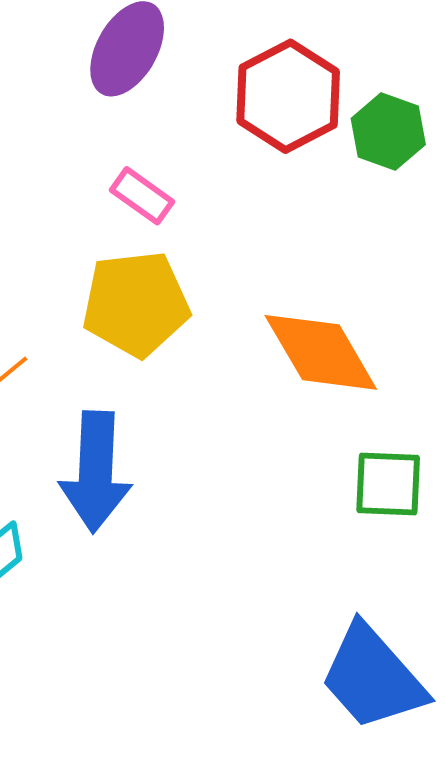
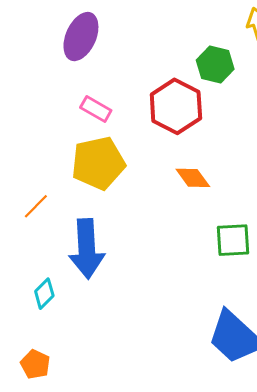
red hexagon: (288, 96) -> (176, 106), moved
orange diamond: (321, 352) -> (193, 178), size x0.6

